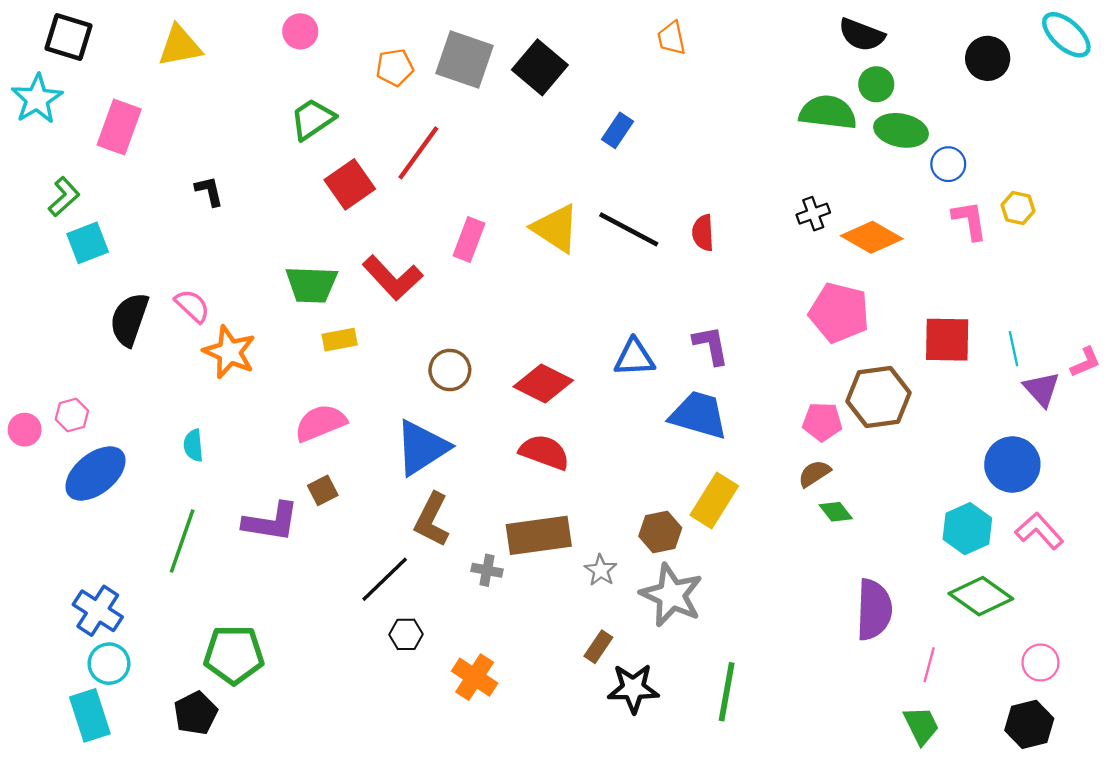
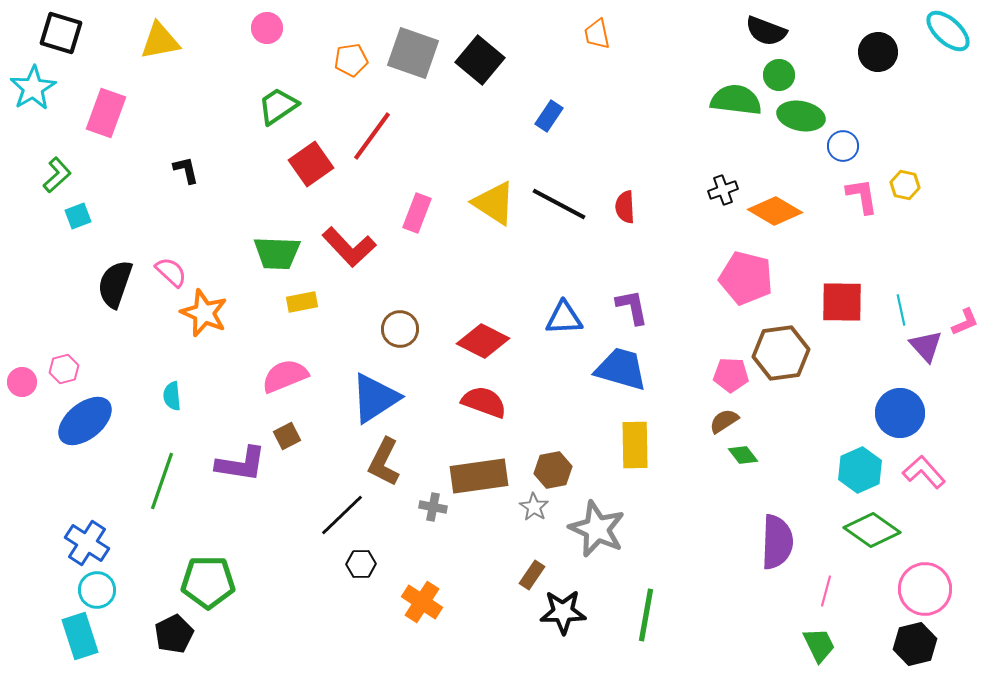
cyan square: (88, 243) -> (78, 216), size x0.7
yellow rectangle: (714, 500) -> (635, 445), turned -33
brown hexagon: (660, 532) -> (553, 470), moved
pink circle: (1040, 662) -> (925, 589), size x1.6

